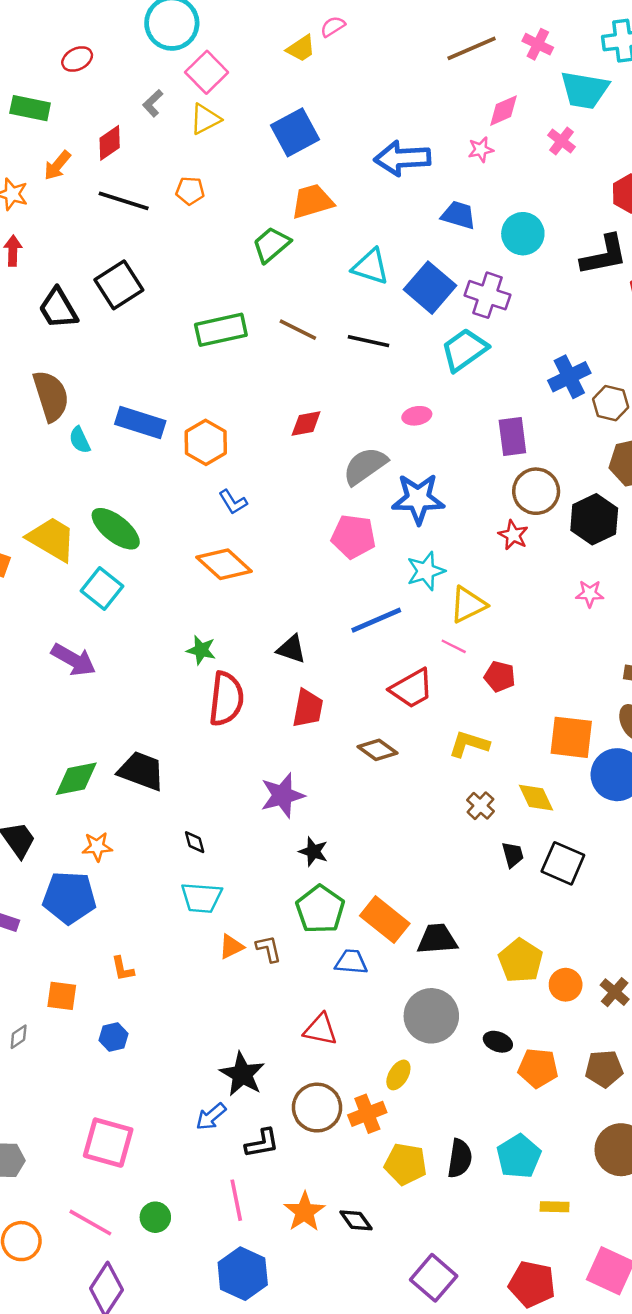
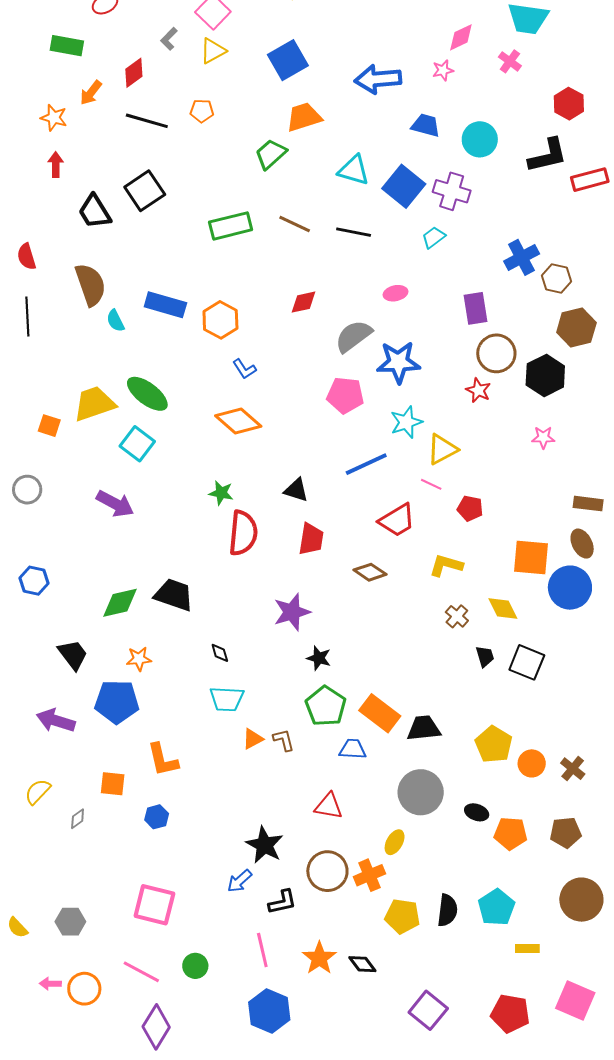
cyan trapezoid: (464, 350) -> (434, 237), size x0.6
yellow trapezoid: (52, 539) -> (94, 404), turned -48
orange L-shape: (123, 969) -> (163, 760), size x1.6

